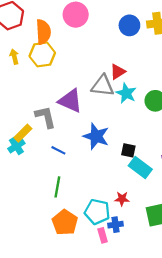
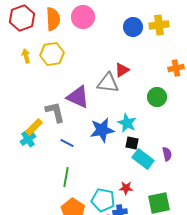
orange semicircle: (43, 32) -> (53, 19), moved
cyan star: (126, 93) -> (127, 123), moved
blue star: (96, 136) -> (102, 130), turned -30

